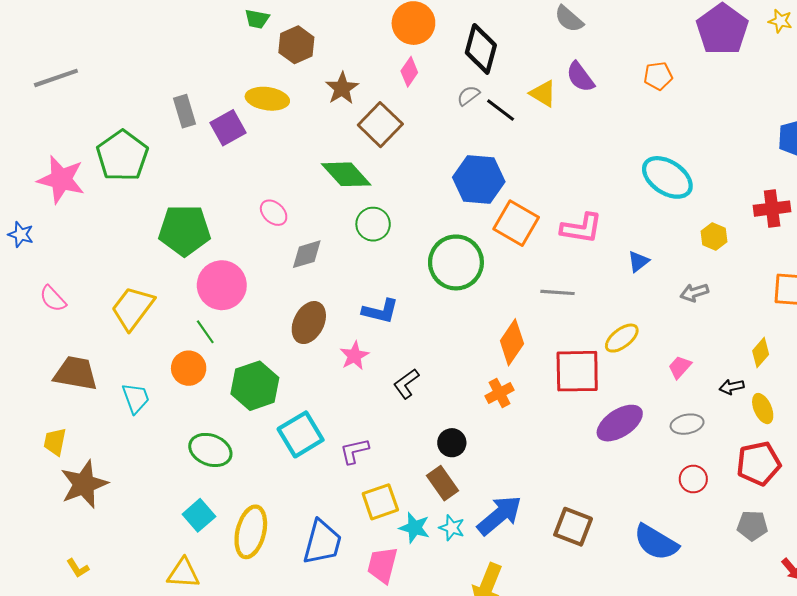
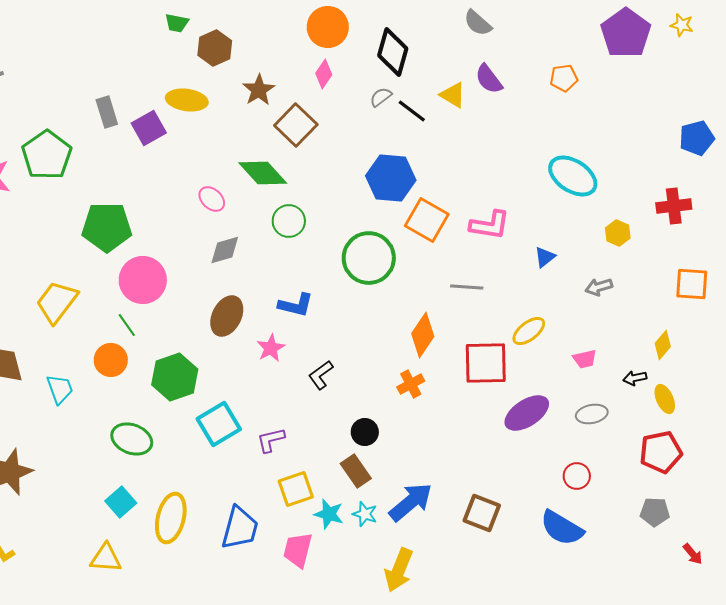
pink ellipse: (274, 213) -> (212, 199), moved
pink trapezoid: (680, 367) -> (585, 359), turned -145
red circle: (693, 479) -> (577, 476), moved

